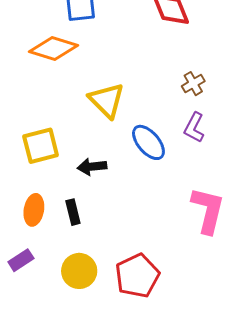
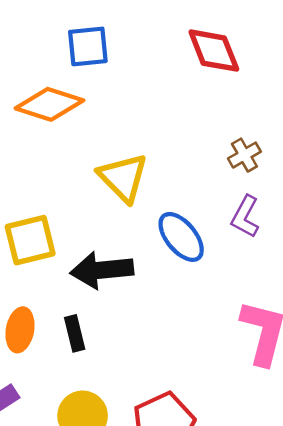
black arrow: (92, 167) -> (102, 270), size x1.5

